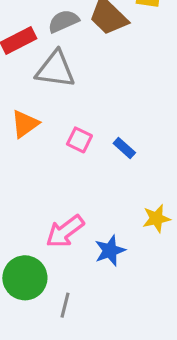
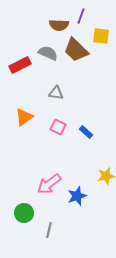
gray semicircle: (63, 21) -> (48, 53), turned 48
gray triangle: (55, 69) -> (56, 93), moved, size x0.6
green circle: (25, 278) -> (24, 213), size x0.7

